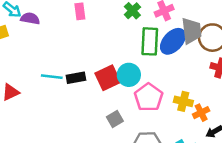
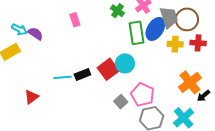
purple semicircle: (30, 18) -> (35, 34), turned 35
pink pentagon: (149, 97) -> (142, 95), moved
yellow cross: (183, 101) -> (175, 44), moved
orange cross: (201, 113) -> (190, 82), size x1.6

